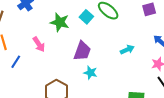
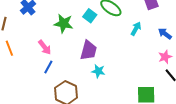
cyan arrow: (127, 50) -> (136, 29), moved, turned -32
blue line: (16, 62) -> (48, 67), moved

